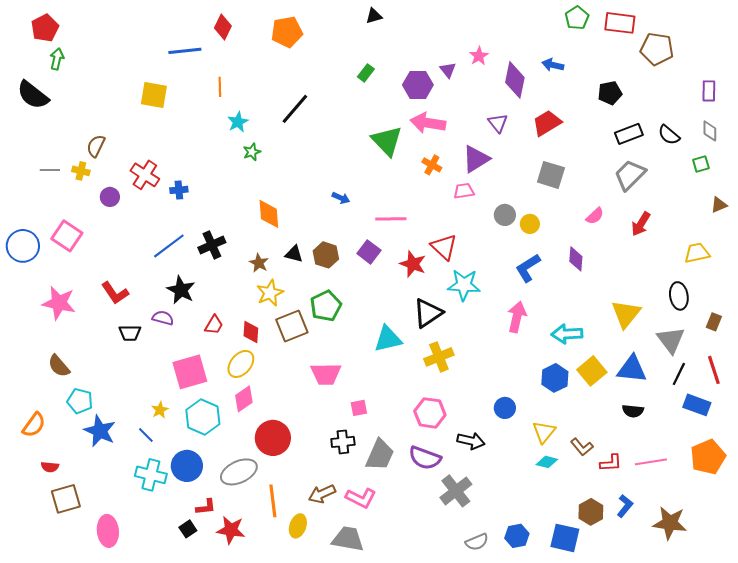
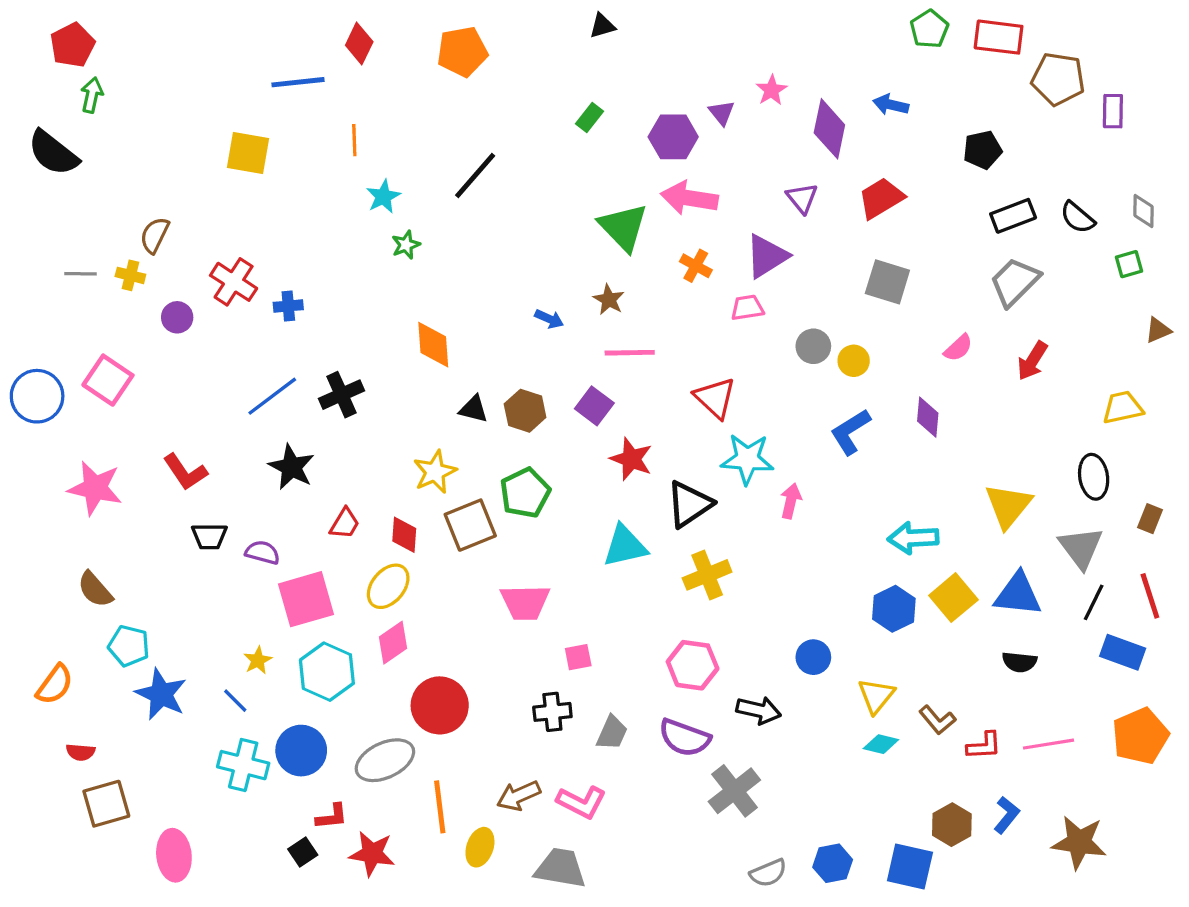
purple rectangle: (709, 91) -> (1113, 111), moved
brown star: (259, 263) -> (609, 300), moved
red star: (413, 264) -> (631, 459), moved
pink arrow: (517, 317) -> (791, 501), moved, size x0.7
purple semicircle: (163, 318) -> (263, 552), moved
gray trapezoid: (380, 455) -> (612, 733), size x0.7

